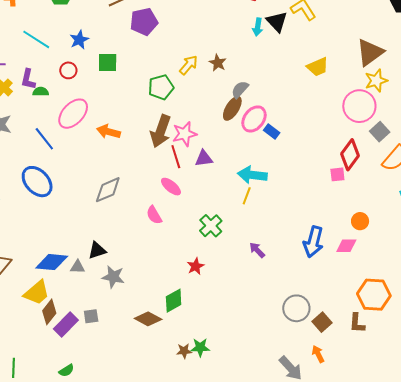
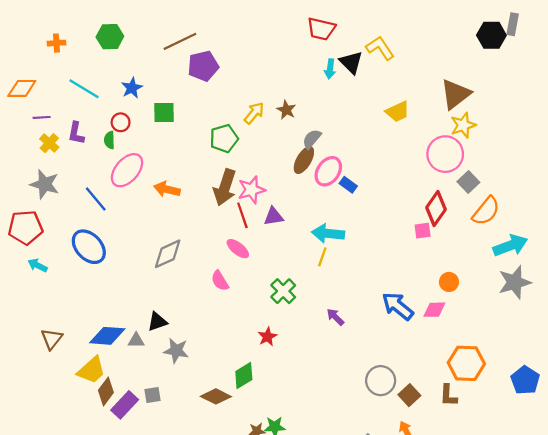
green semicircle: (41, 92) -> (109, 140), moved, turned -91
blue arrow: (313, 242) -> (398, 306), turned 116

